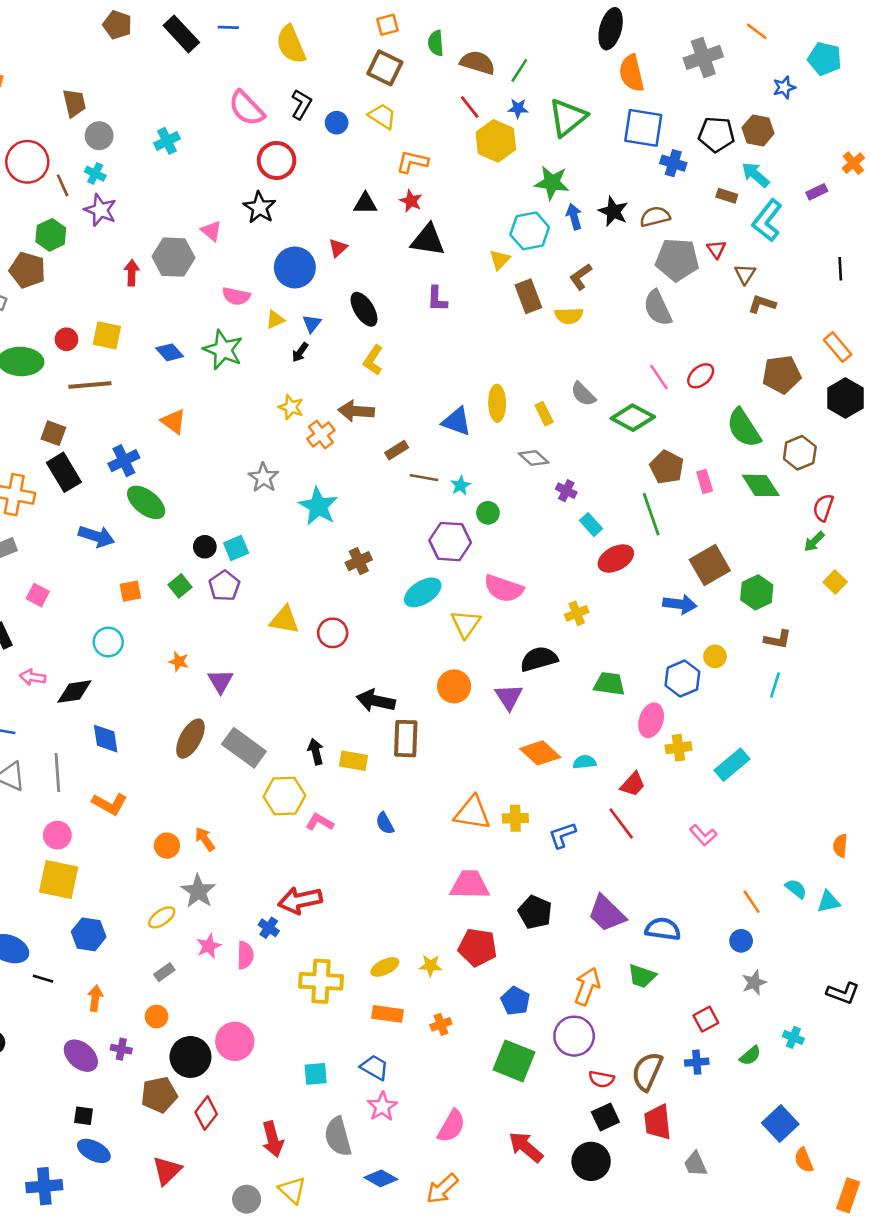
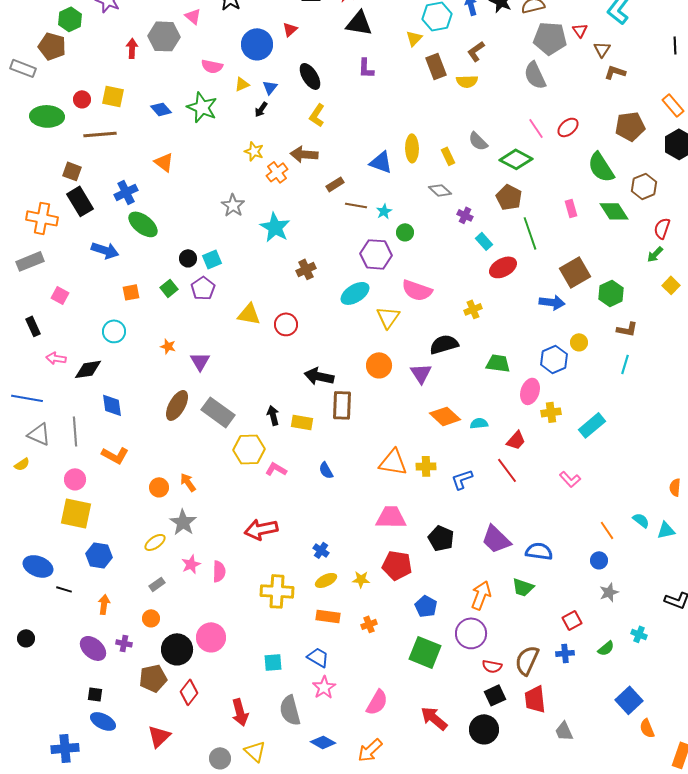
brown pentagon: (667, 467) -> (509, 197), moved
blue cross: (269, 928) -> (321, 550), moved

